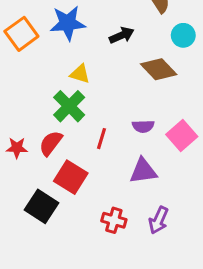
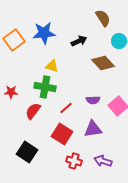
green cross: (69, 106) -> (45, 87), turned -35
red line: (102, 139) -> (66, 108), turned 32
red star: (17, 148) -> (11, 92), moved
red square: (71, 177) -> (62, 134), moved
purple arrow: (159, 220) -> (103, 161), turned 84

